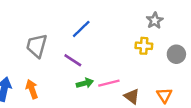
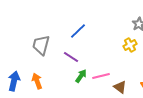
yellow cross: (144, 46) -> (130, 45), turned -32
green arrow: (85, 83) -> (81, 76), turned -40

